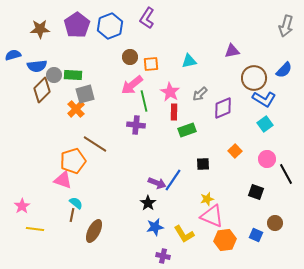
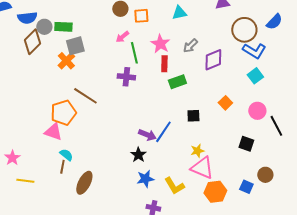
pink arrow: (132, 85) -> (122, 37), size x0.6

